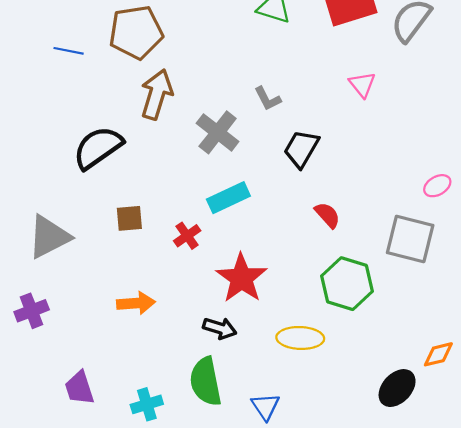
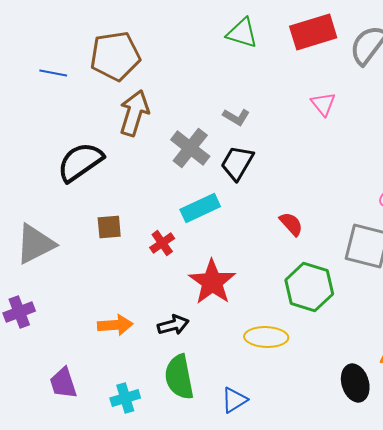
gray L-shape: (268, 99) -> (236, 117), turned -32
black trapezoid: (301, 149) -> (237, 163), moved
orange arrow: (136, 303) -> (115, 325), moved
black arrow: (220, 328) -> (173, 325), moved, turned -32
black ellipse: (397, 388) -> (355, 383), turned -60
blue triangle: (265, 407) -> (234, 400), turned 32

